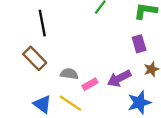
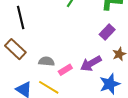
purple rectangle: (139, 44) -> (107, 32), turned 63

